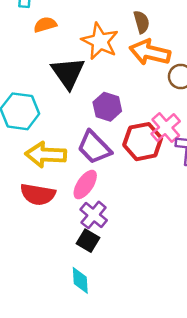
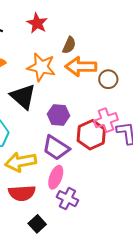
brown semicircle: (142, 22) -> (69, 45), turned 54
pink cross: (166, 127) -> (106, 120), turned 35
black square: (88, 241) -> (37, 224), moved, turned 30

